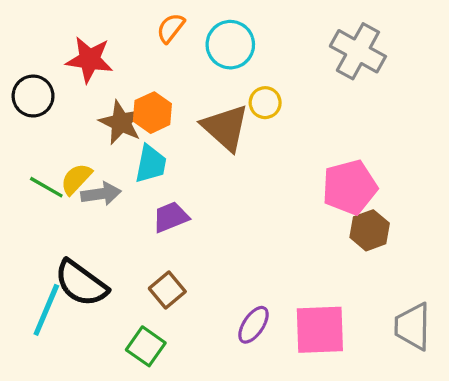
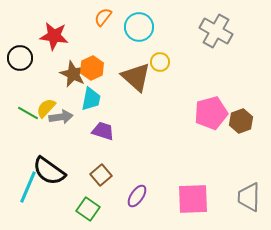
purple trapezoid: (171, 217) -> (103, 131), turned 40
brown hexagon: (370, 230) -> (241, 121), moved
purple ellipse: (254, 325) -> (137, 196), moved

